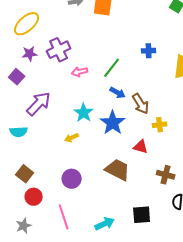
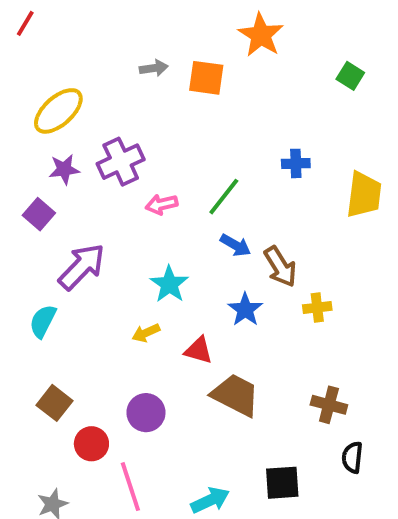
blue star: (113, 123) -> (245, 309), moved, size x0.7
cyan semicircle: (19, 132) -> (43, 321), turned 120
red triangle: (141, 147) -> (199, 350), moved
red circle: (34, 197) -> (91, 444), moved

